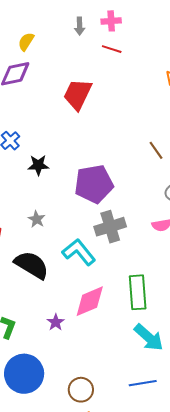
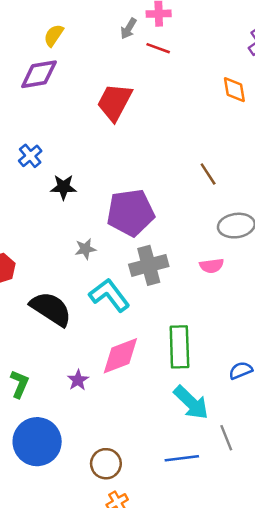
gray arrow: (80, 26) -> (129, 29), moved, turned 30
gray star: (37, 219) -> (85, 249), moved, turned 30

